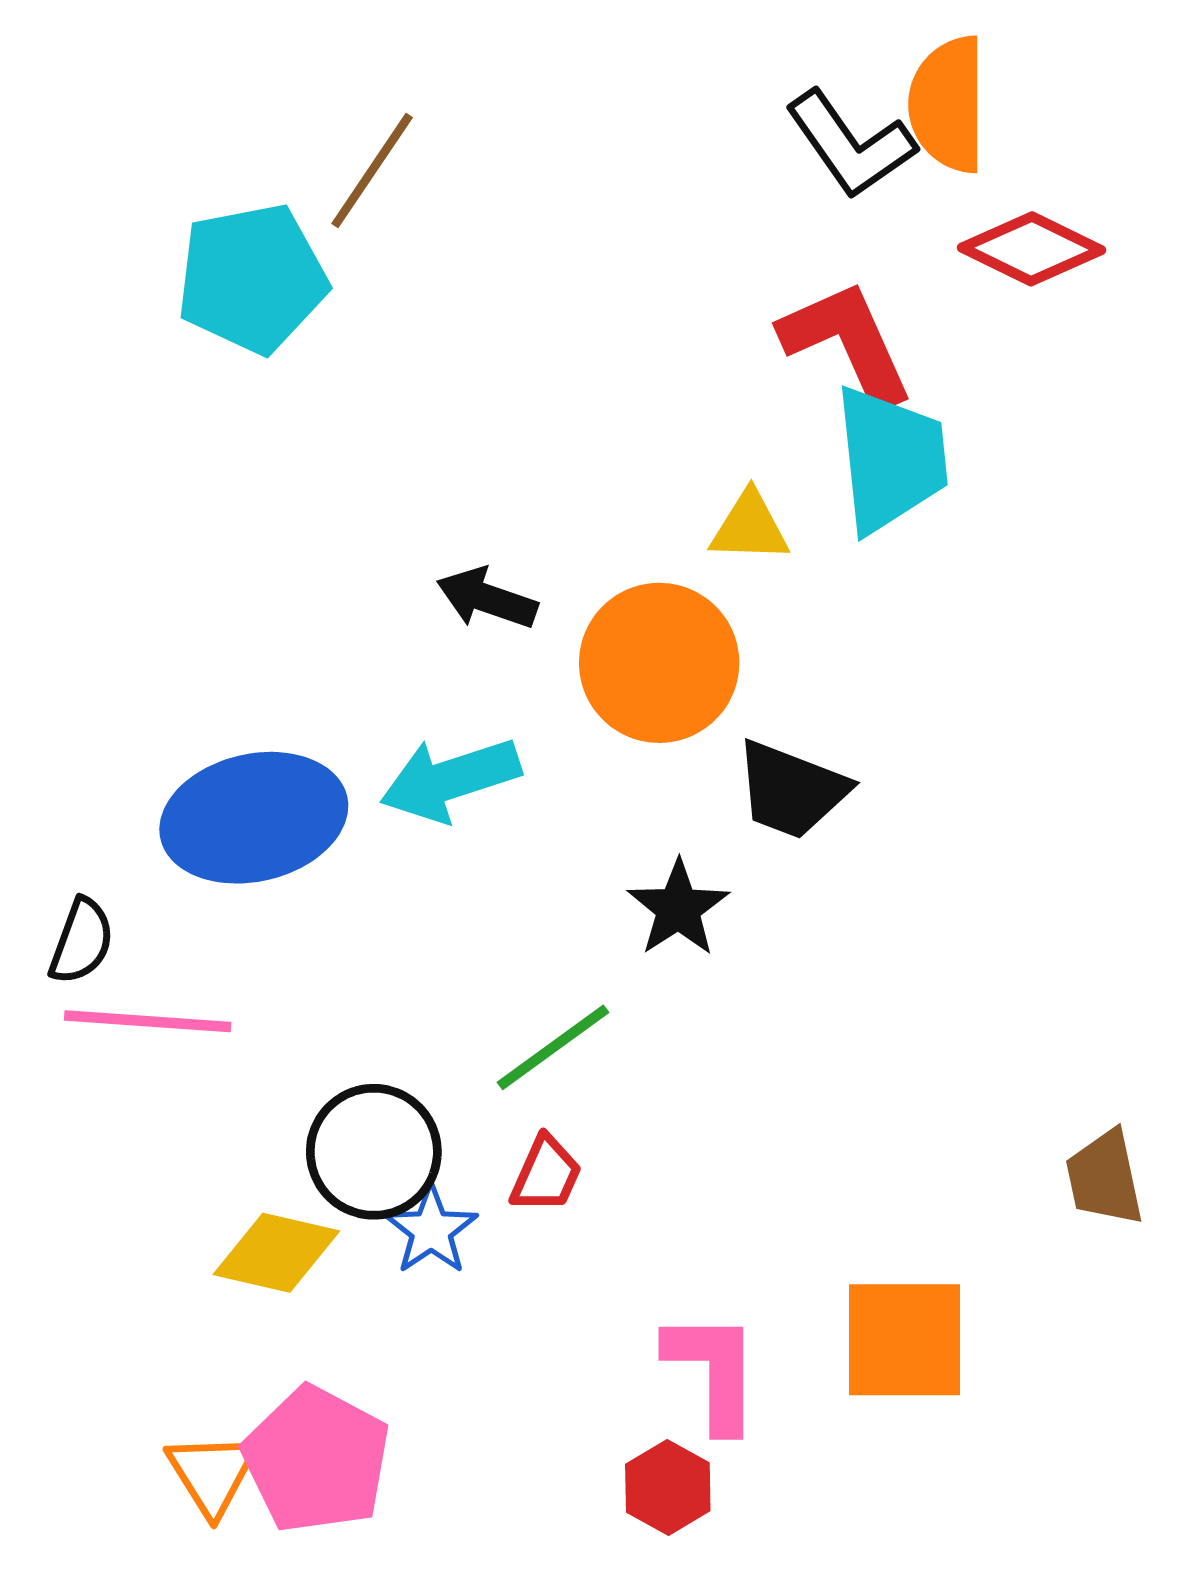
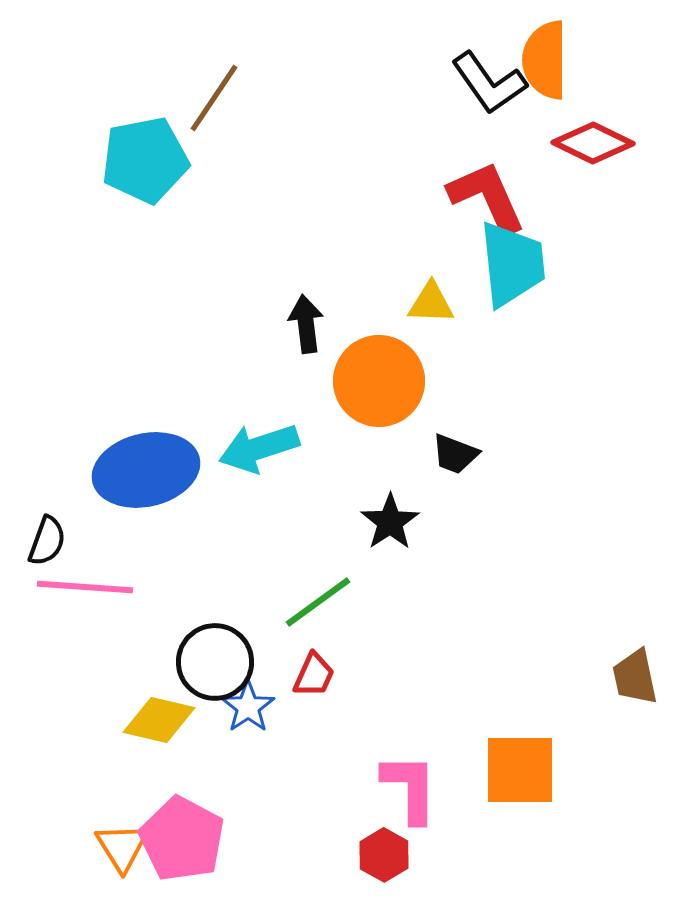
black arrow: (487, 598) -> (306, 324), moved, turned 64
black trapezoid: (791, 790) -> (455, 454), size x0.7

